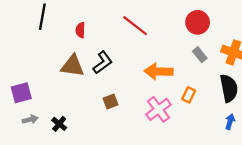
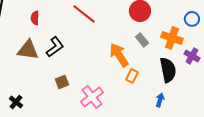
orange arrow: (159, 71) -> (119, 55), moved, turned 55
pink cross: (159, 109) -> (92, 97), moved
blue arrow: (230, 122) -> (160, 100), moved

